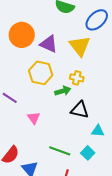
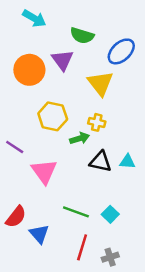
purple triangle: (49, 44) -> (62, 60), moved, turned 30
pink triangle: (34, 118) -> (44, 171), size x1.6
cyan triangle: (98, 131) -> (127, 162), moved

